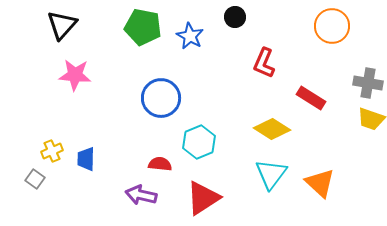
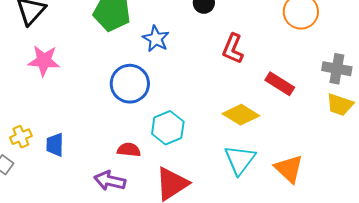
blue star: (190, 36) -> (156, 39), moved

